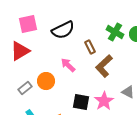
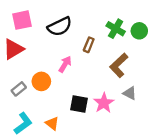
brown rectangle: (90, 47) -> (89, 45), turned 48
pink arrow: (68, 65) -> (65, 64), turned 77
brown L-shape: (104, 66) -> (119, 65), moved

